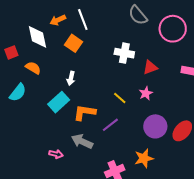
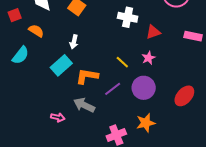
purple circle: (155, 126) -> (144, 88), moved

